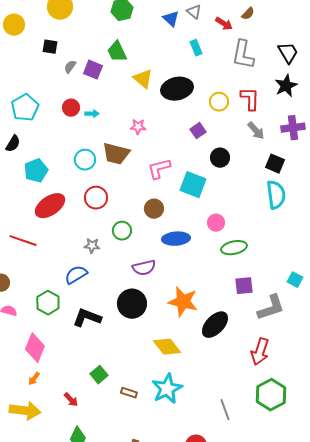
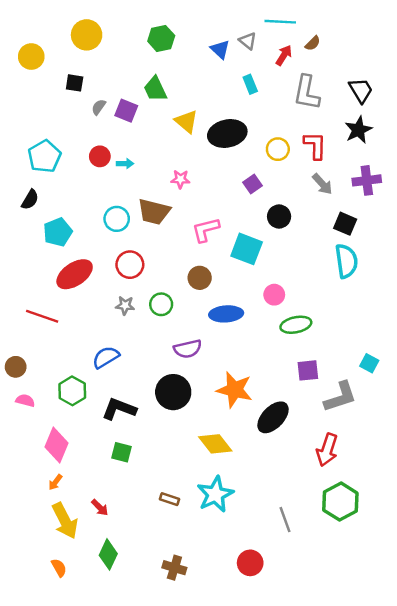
red arrow: (224, 24) -> (284, 55), turned -90
gray star: (92, 246) -> (125, 305), moved
green square: (99, 375) -> (121, 452), moved, turned -36
yellow arrow: (25, 411) -> (65, 521), moved, turned 56

